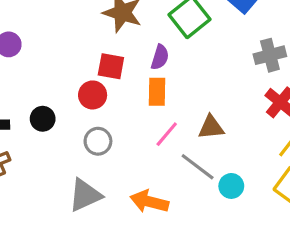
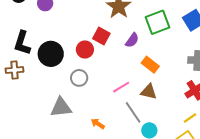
orange rectangle: (157, 92) -> (150, 65), moved, turned -72
black circle: (43, 119) -> (51, 54), size x1.6
orange arrow: (149, 202) -> (98, 124), size x0.6

